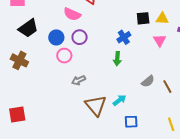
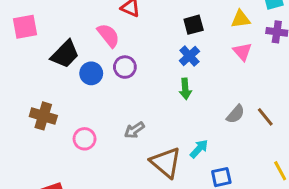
pink semicircle: (72, 14) -> (108, 35), turned -144
black square: (143, 18) -> (194, 25), moved
black trapezoid: (28, 28) -> (65, 54), moved
pink circle: (64, 56) -> (85, 139), moved

